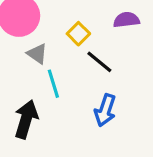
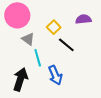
blue arrow: (105, 110) -> (55, 75), moved, turned -42

